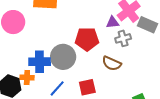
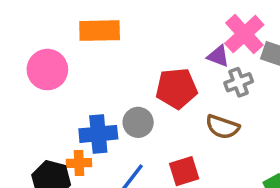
purple triangle: (113, 22) -> (218, 56), turned 32
gray circle: (63, 57) -> (138, 122), size x0.7

